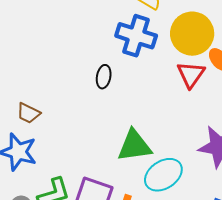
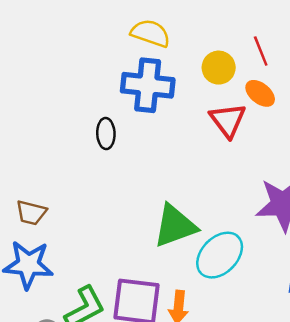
yellow circle: (192, 34) -> (219, 68), size x0.6
black ellipse: (104, 77) -> (106, 134), moved

